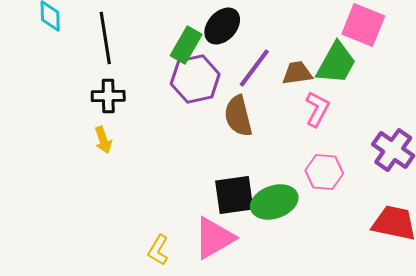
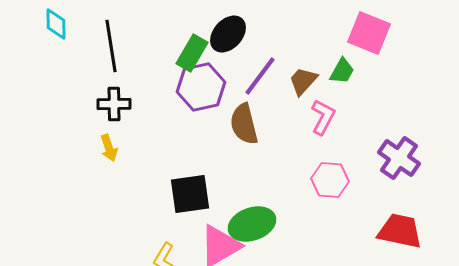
green trapezoid: (336, 63) -> (342, 71), size x0.6
brown trapezoid: (297, 73) -> (303, 81), turned -40
black square: (234, 195) -> (190, 194), moved
green ellipse: (274, 202) -> (252, 224), moved

